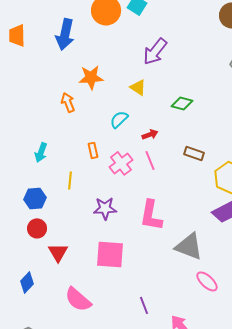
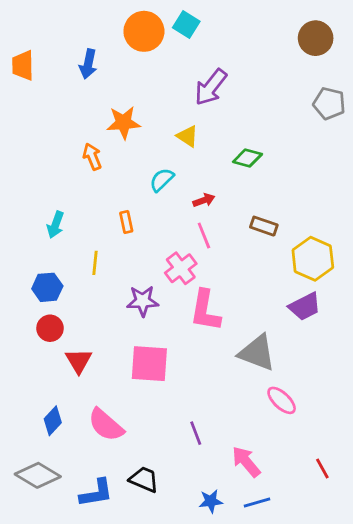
blue arrow: (65, 34) -> (88, 64), size x0.7
pink cross: (121, 163) -> (181, 268), moved
blue diamond: (27, 282) -> (53, 421), moved

